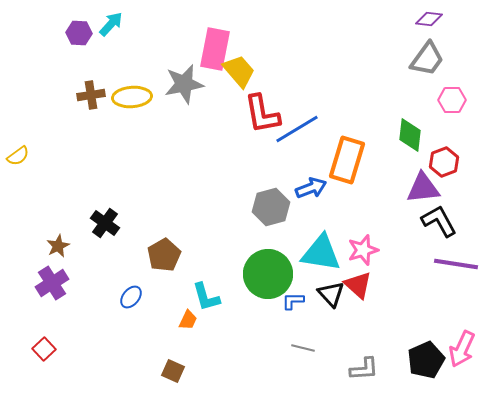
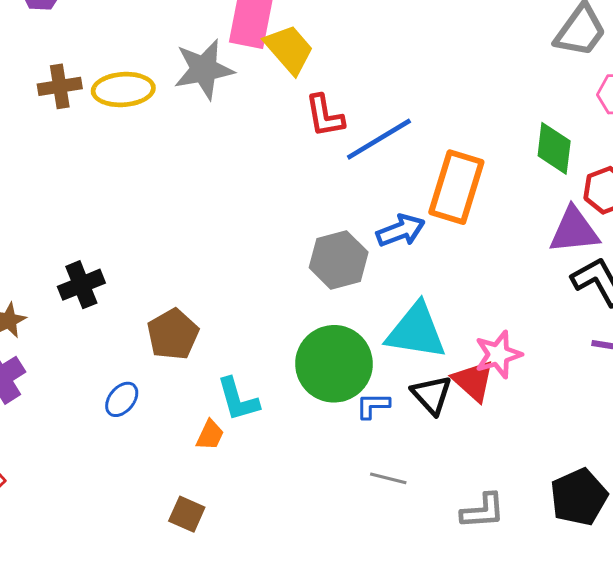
red L-shape: (262, 114) -> (325, 116), size x0.7
black cross: (105, 223) -> (81, 285), turned 32
pink star: (363, 250) -> (498, 354), moved

